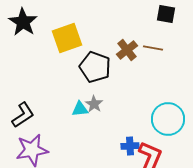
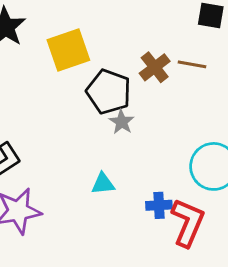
gray star: (94, 104) -> (122, 122), moved
cyan triangle: (80, 109) -> (103, 184), moved

